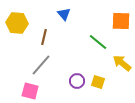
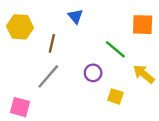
purple circle: (77, 81) -> (93, 73), moved
pink square: (30, 91) -> (20, 107), moved

